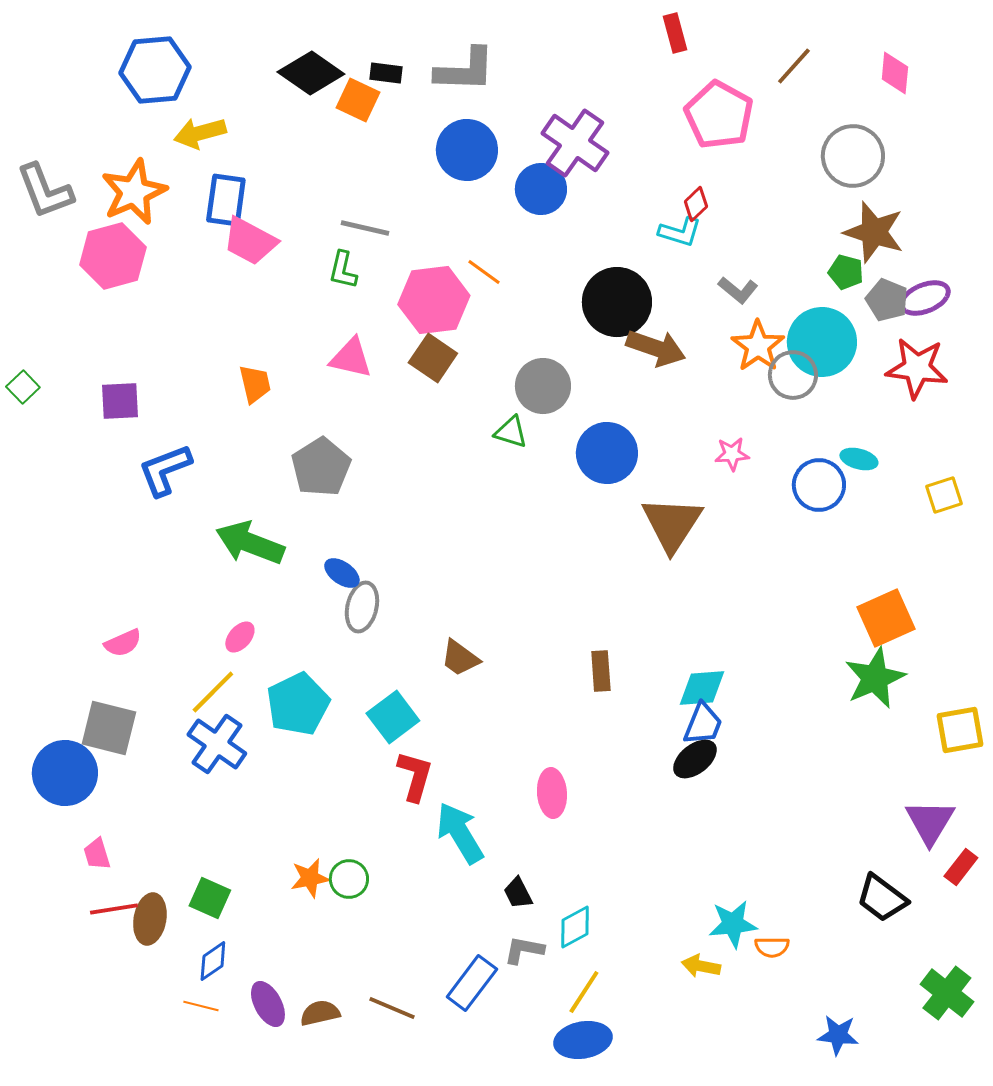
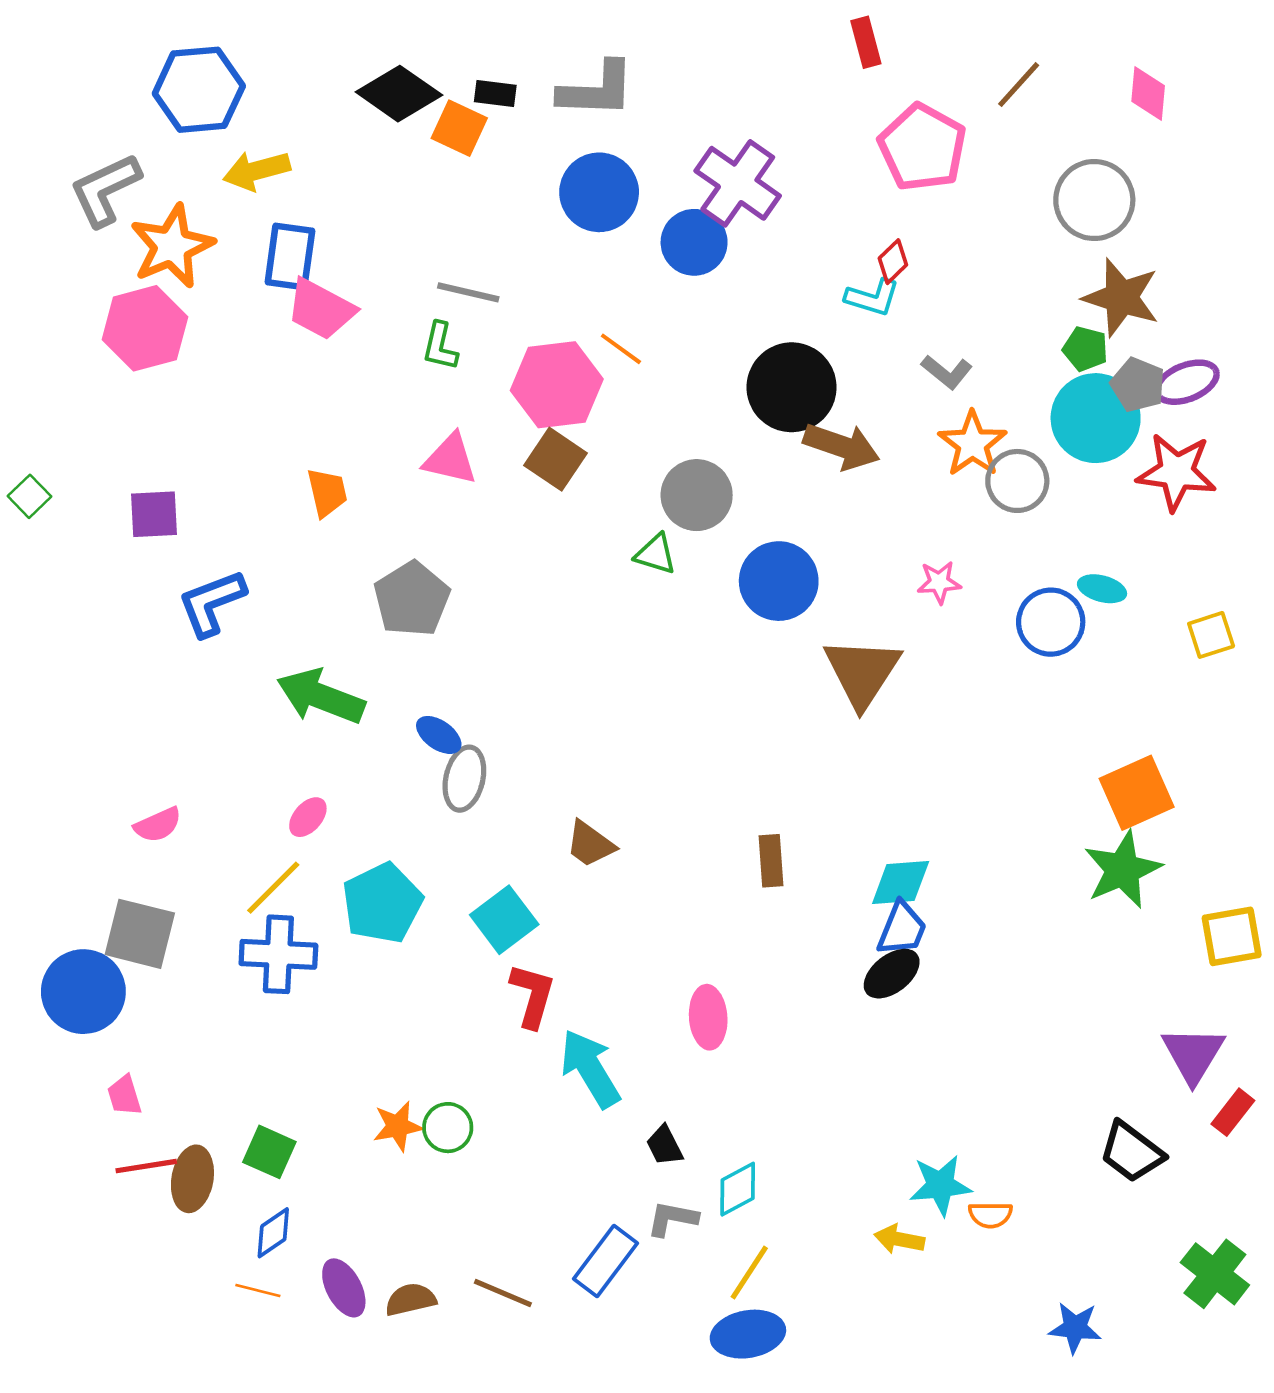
gray L-shape: (45, 191) -> (105, 190), moved, turned 86
cyan circle: (822, 342) -> (1096, 418), moved
blue cross: (217, 744) -> (278, 954), turned -32

